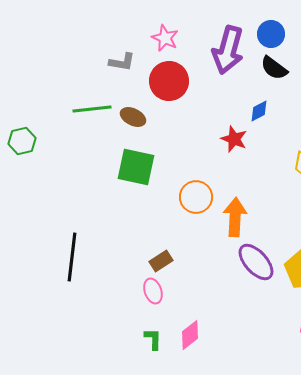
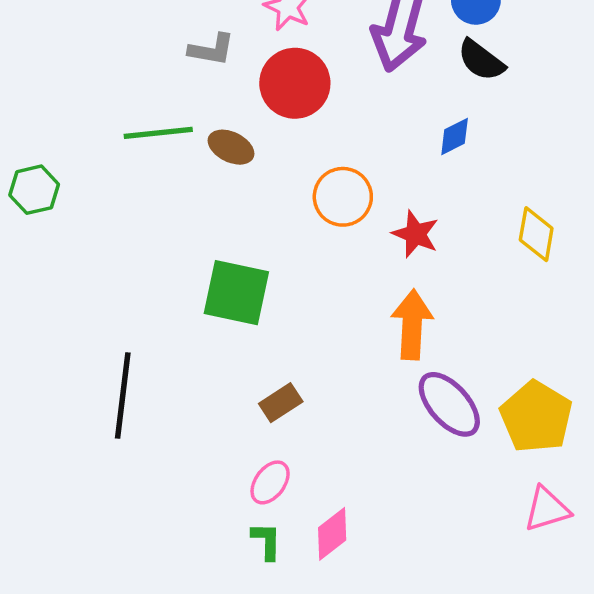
red star: (234, 139) -> (416, 234), moved
green square: (136, 167) -> (236, 293), moved
orange circle: (196, 197) -> (343, 197), moved
pink ellipse: (153, 291) -> (270, 482), moved, turned 55

